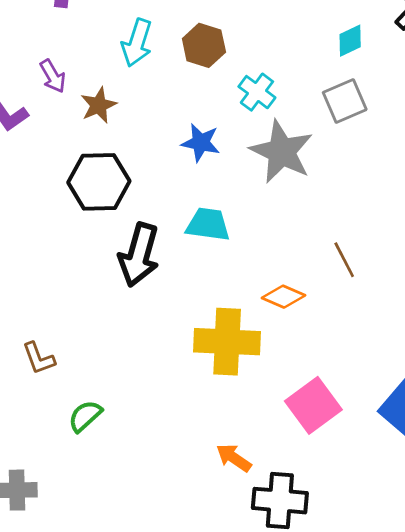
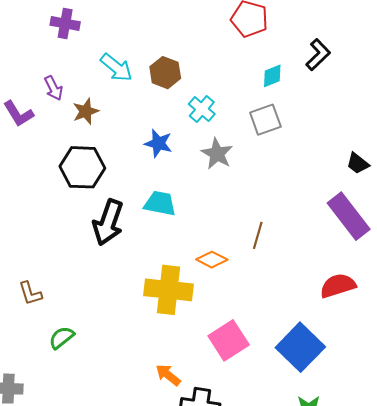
cyan arrow: (137, 43) -> (116, 68), turned -72
gray star: (282, 152) -> (217, 154), size x0.7
brown line: (344, 260) -> (258, 235), turned 40

